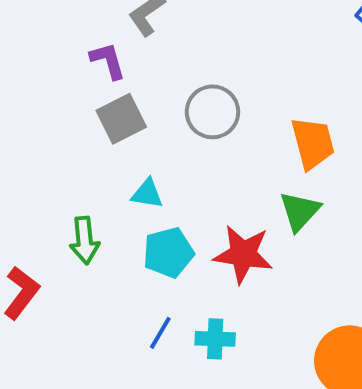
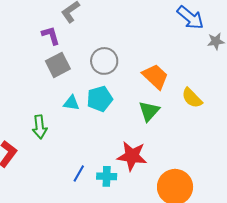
orange trapezoid: (313, 143) -> (155, 76), turned -32
cyan pentagon: (168, 253) -> (100, 99), moved
red star: (243, 254) -> (132, 156), moved

